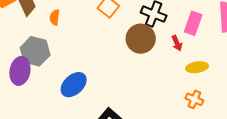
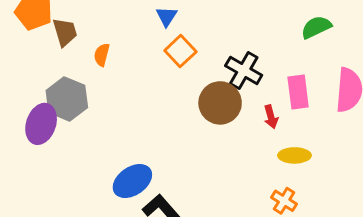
pink rectangle: (193, 23) -> (298, 92), turned -35
blue ellipse: (74, 85) -> (132, 181), moved

